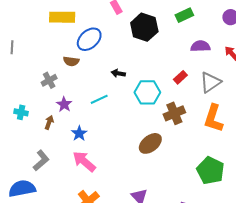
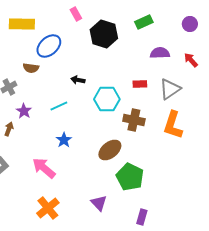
red rectangle: (180, 77) -> (140, 84), turned 40
brown cross: (174, 113) -> (134, 120), turned 35
blue star: (79, 133) -> (64, 140), moved
green pentagon: (210, 171) -> (130, 177), moved

